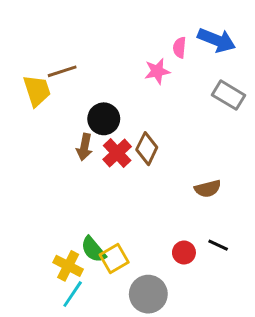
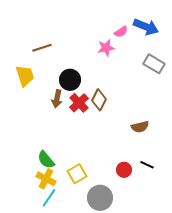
pink semicircle: (179, 48) -> (121, 32), turned -128
yellow trapezoid: (37, 91) -> (25, 76), moved
green semicircle: (93, 250) -> (46, 160), moved

